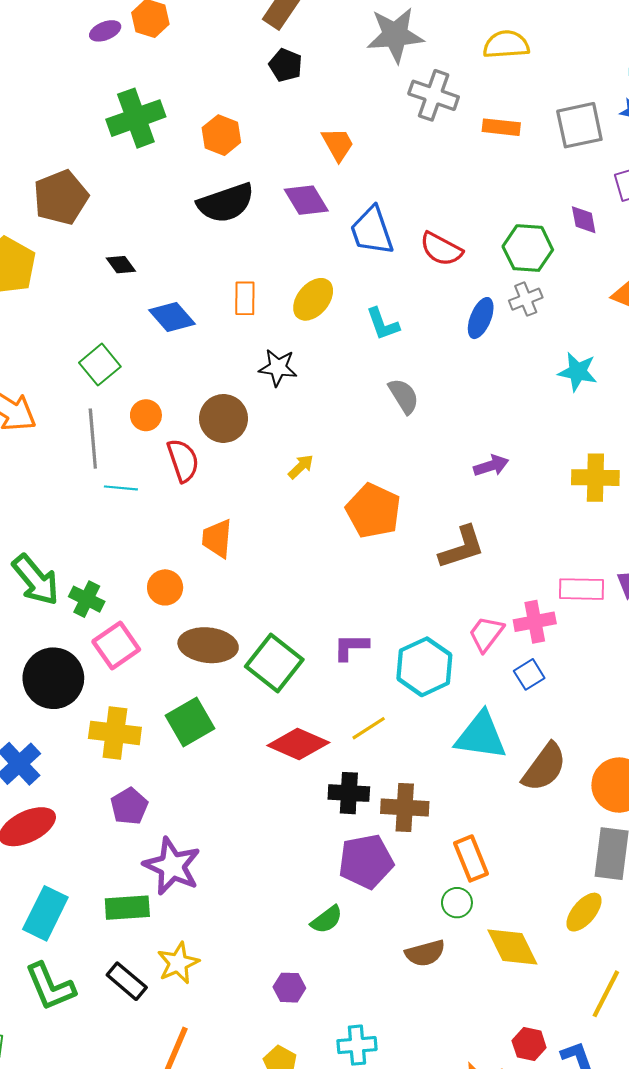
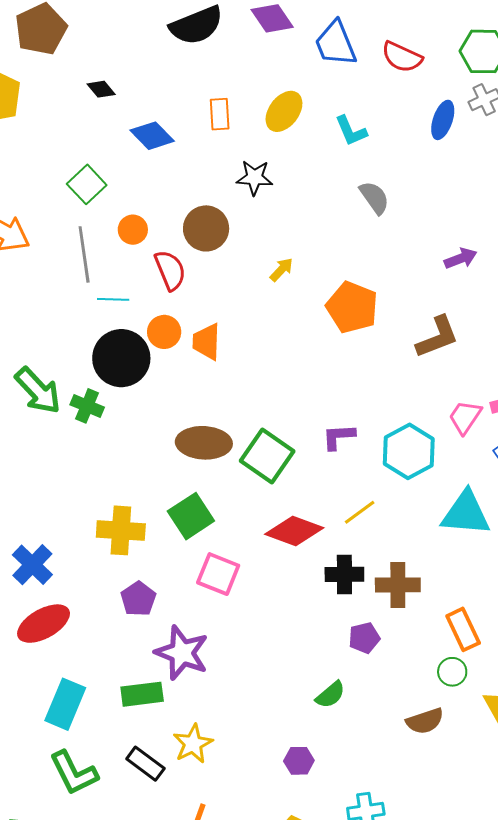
orange circle: (165, 587) -> (164, 332), moved
pink square: (116, 645) -> (218, 574), moved, turned -30
black circle: (53, 678) -> (121, 358), moved
purple pentagon: (366, 861) -> (364, 638), size x0.6

